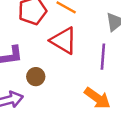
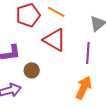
orange arrow: (97, 98) -> (84, 88), turned -100

